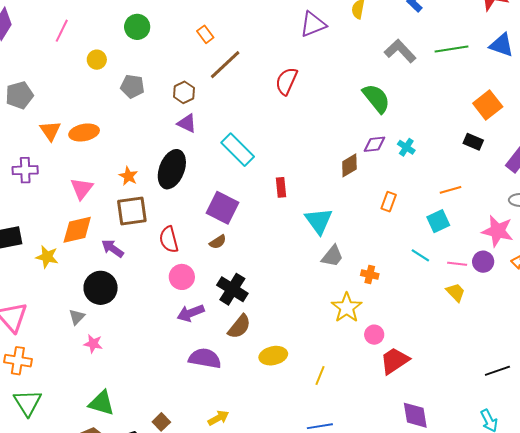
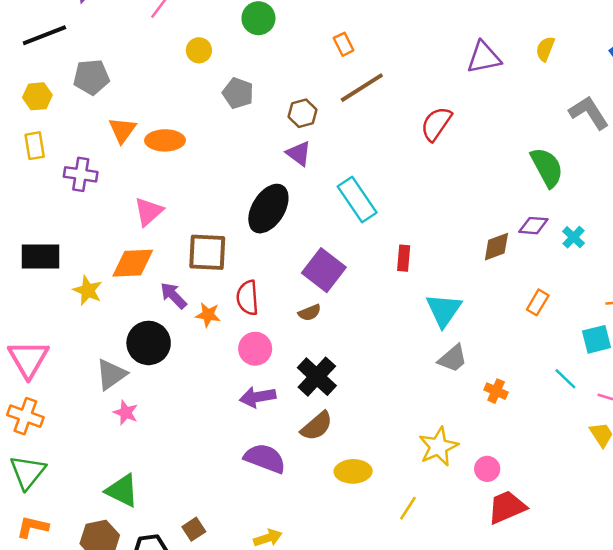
orange star: (128, 176) -> (208, 315), moved, turned -30
yellow star: (347, 308) -> (438, 447), moved
gray triangle: (77, 317) -> (111, 374), size x1.5

